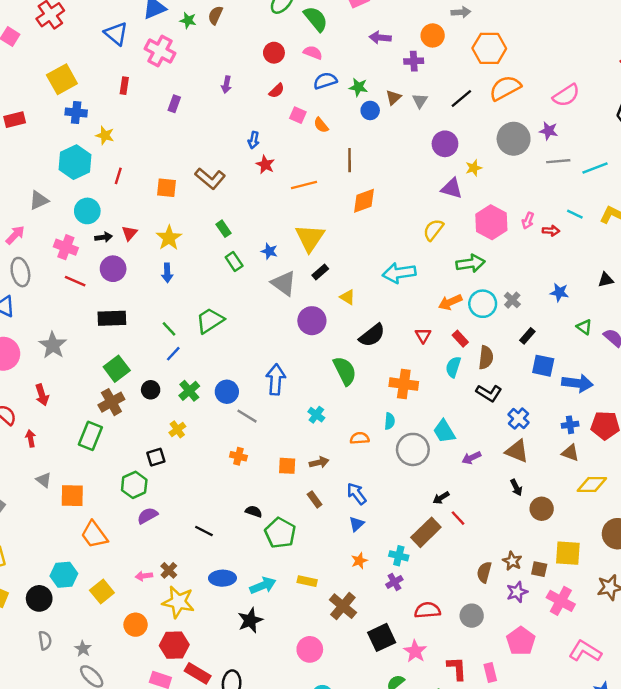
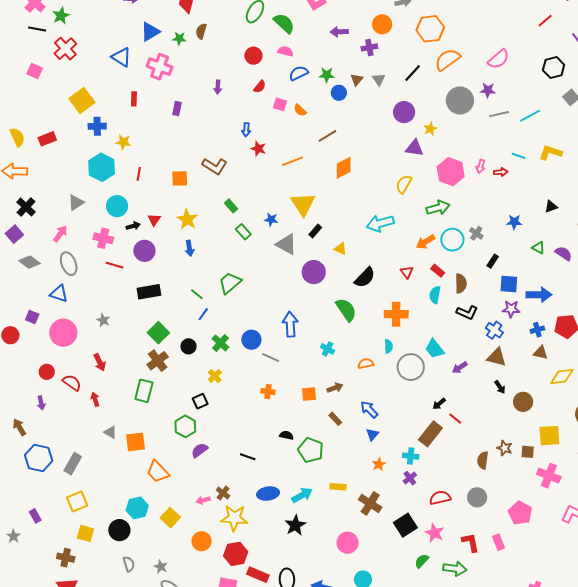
brown line: (350, 160) -> (327, 136), turned 66
gray star: (53, 345) -> (103, 320), size x0.6
purple star: (517, 592) -> (511, 309), moved, turned 30

